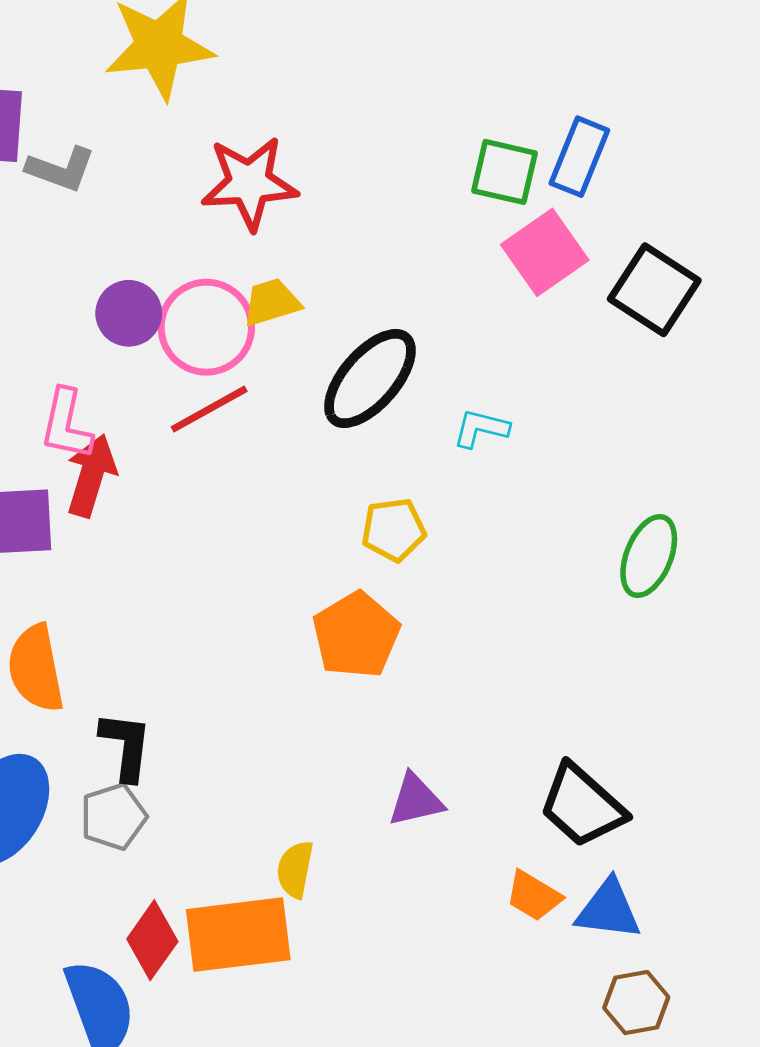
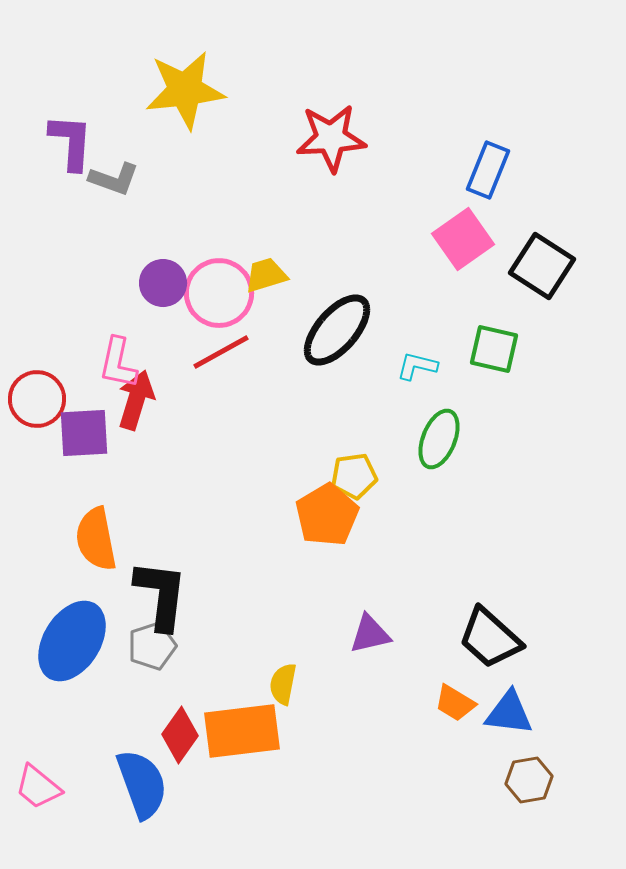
green square: (504, 172) -> (494, 349), moved
red star: (249, 183) -> (331, 138), moved
yellow pentagon: (394, 530) -> (354, 476), moved
green ellipse: (649, 556) -> (439, 439), moved
black L-shape: (126, 746) -> (161, 595), size x1.4

